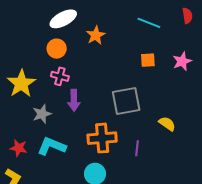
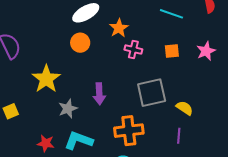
pink cross: (60, 76) -> (133, 50), moved
yellow semicircle: (167, 124) -> (185, 108), moved
purple line: (137, 148) -> (179, 136), moved

